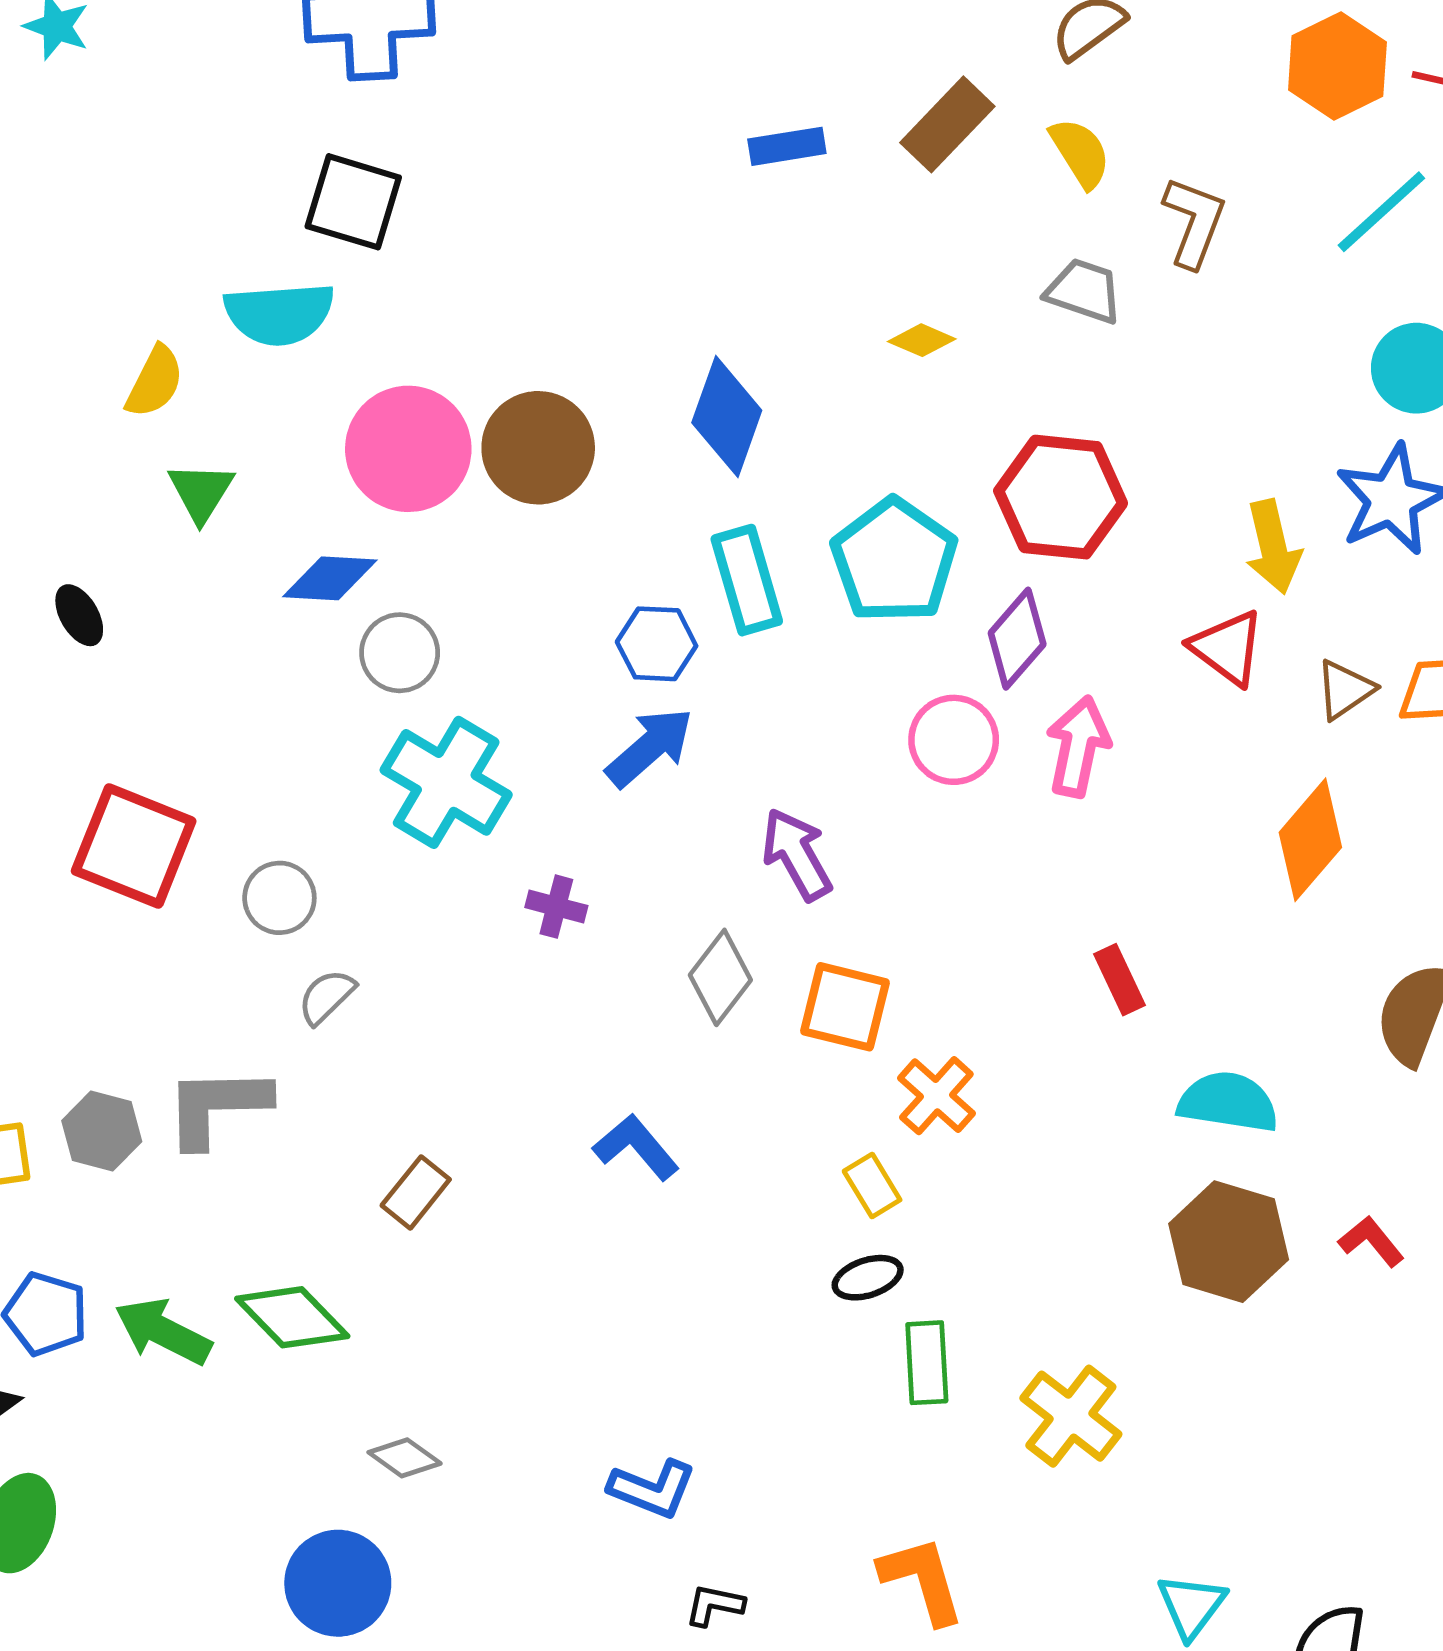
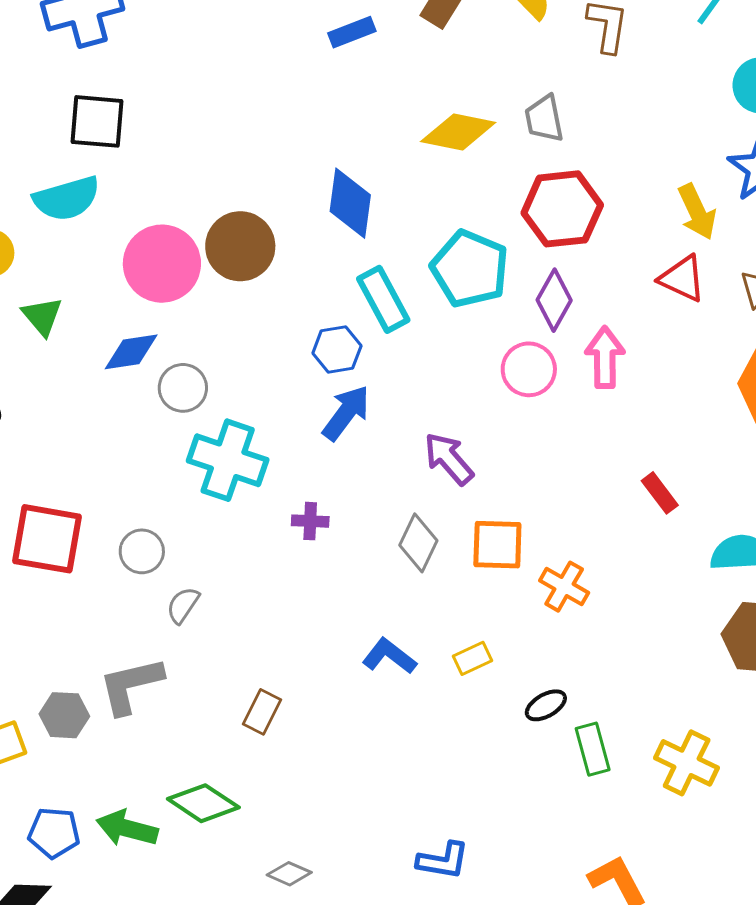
gray trapezoid: (1084, 291) -> (544, 119), moved, turned -108
yellow diamond: (922, 340) -> (458, 132), size x1.8
yellow rectangle: (872, 1185) -> (472, 658), moved, turned -72

